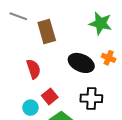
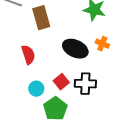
red square: (50, 96) -> (61, 82), moved
cyan circle: (30, 108) -> (36, 89), moved

